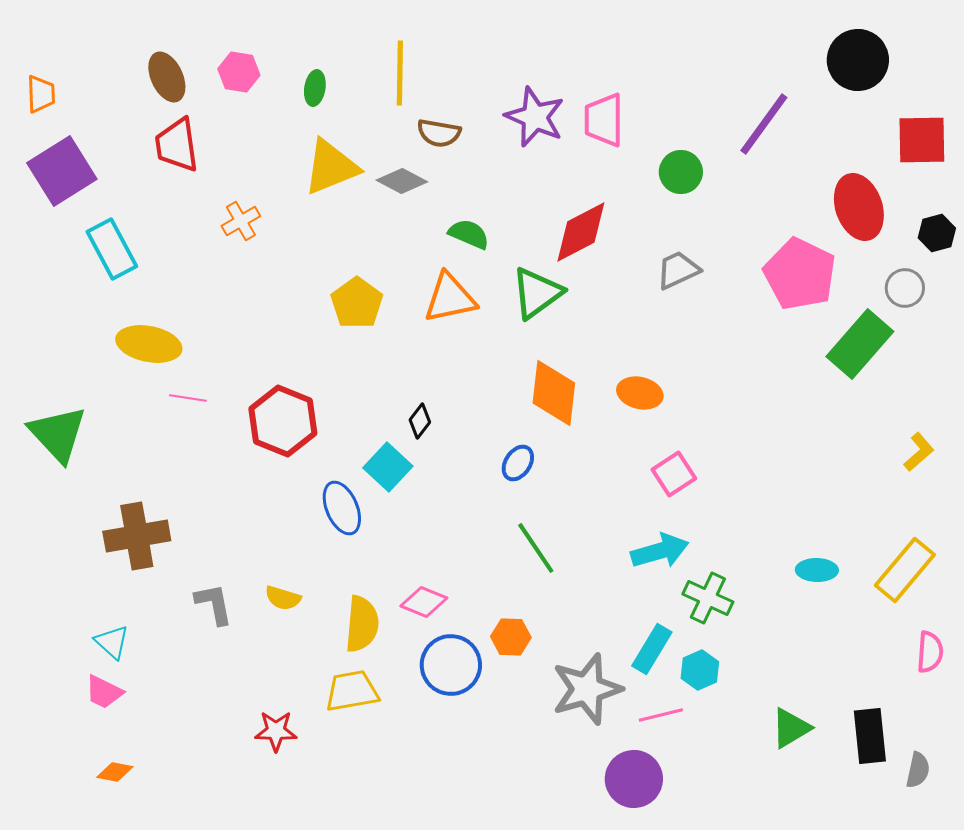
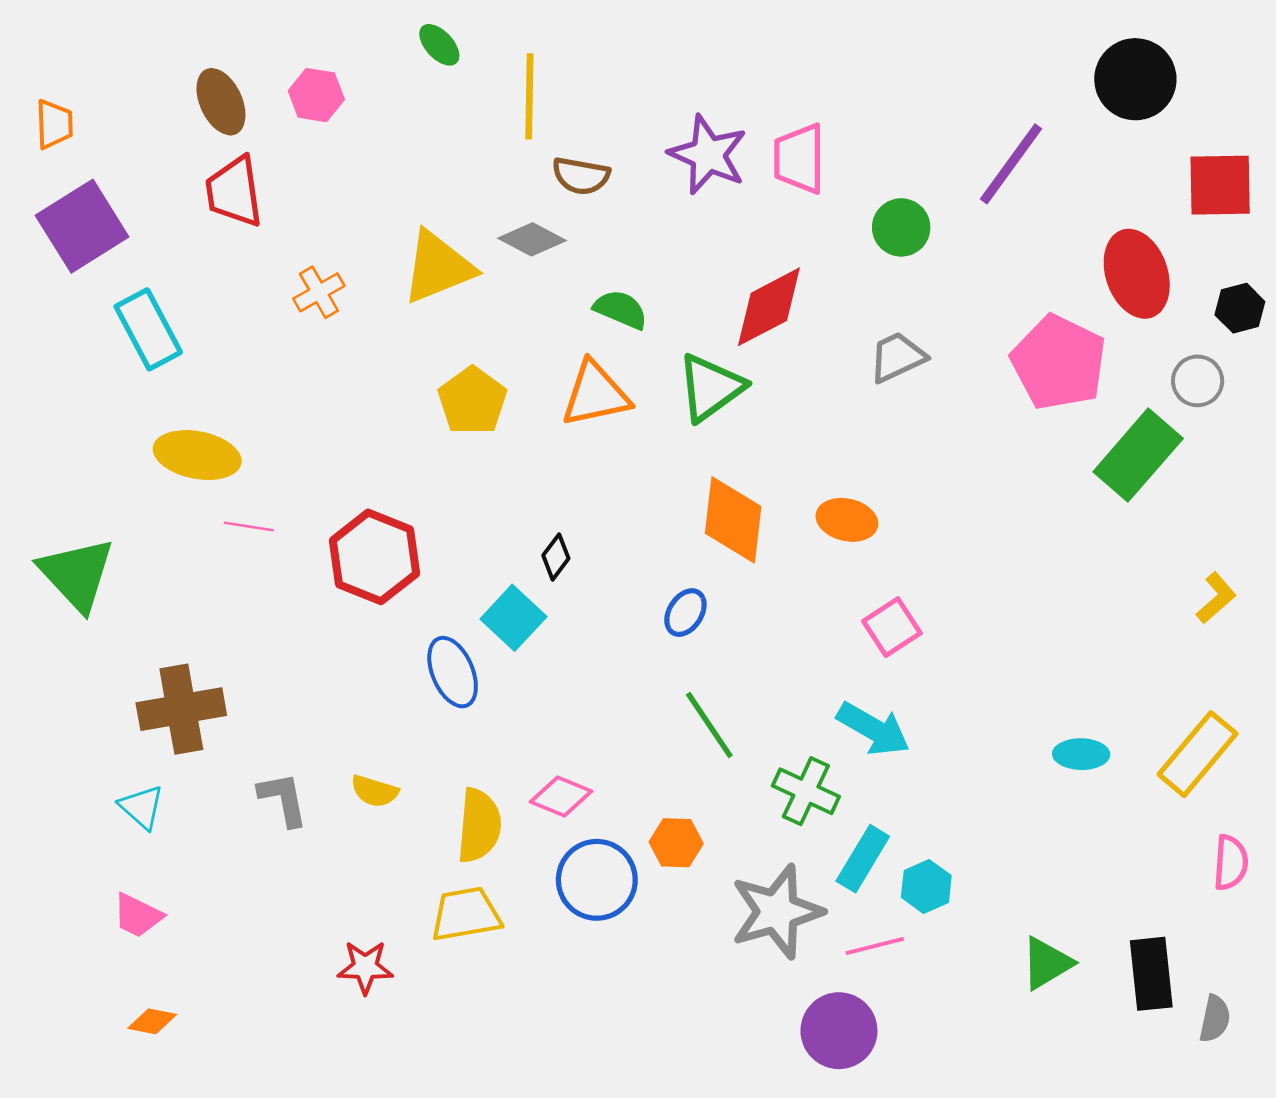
green ellipse: (315, 88) -> (439, 45), moved, turned -52
yellow triangle: (331, 167) -> (438, 267), moved
cyan arrow: (660, 551) -> (873, 729), turned 46
green cross: (708, 598) -> (806, 791), moved
cyan triangle: (112, 642) -> (142, 807), moved

